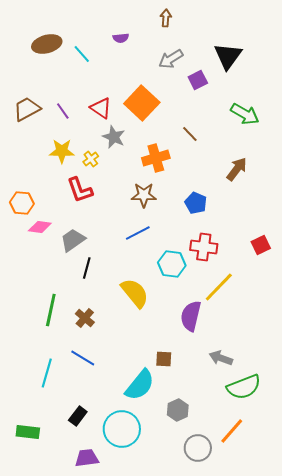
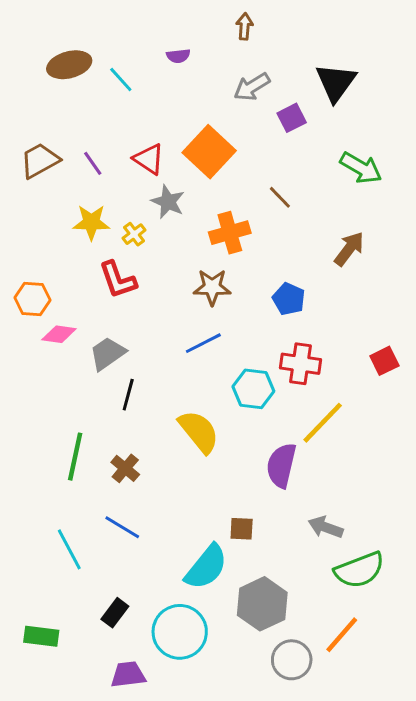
cyan line: (47, 373) -> (69, 549), turned -44
gray hexagon: (178, 410) -> (262, 604), size x1.6

